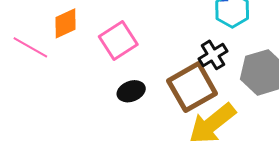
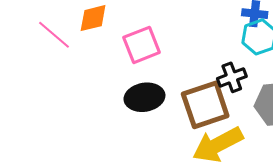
black ellipse: (131, 91) -> (144, 97), size x1.4

